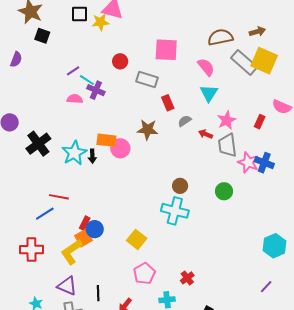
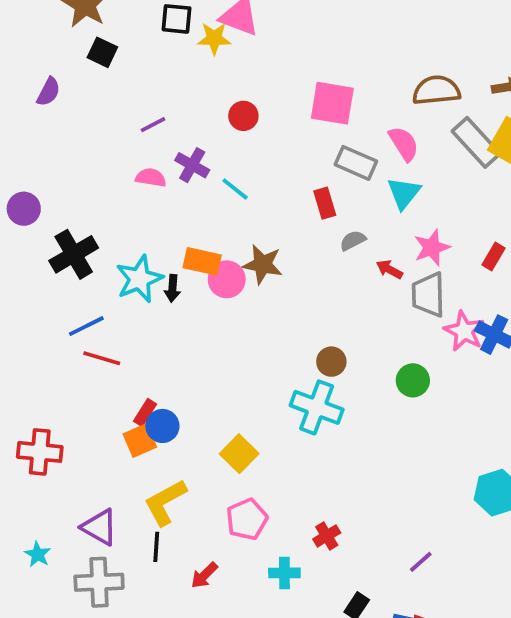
cyan line: (87, 80) -> (235, 189), moved
gray rectangle: (147, 80) -> (356, 163), moved
brown star: (148, 130) -> (263, 264), moved
blue line: (45, 214) -> (86, 326), moved
yellow L-shape: (71, 252) -> (165, 502), moved
purple line: (266, 287) -> (421, 562), moved

